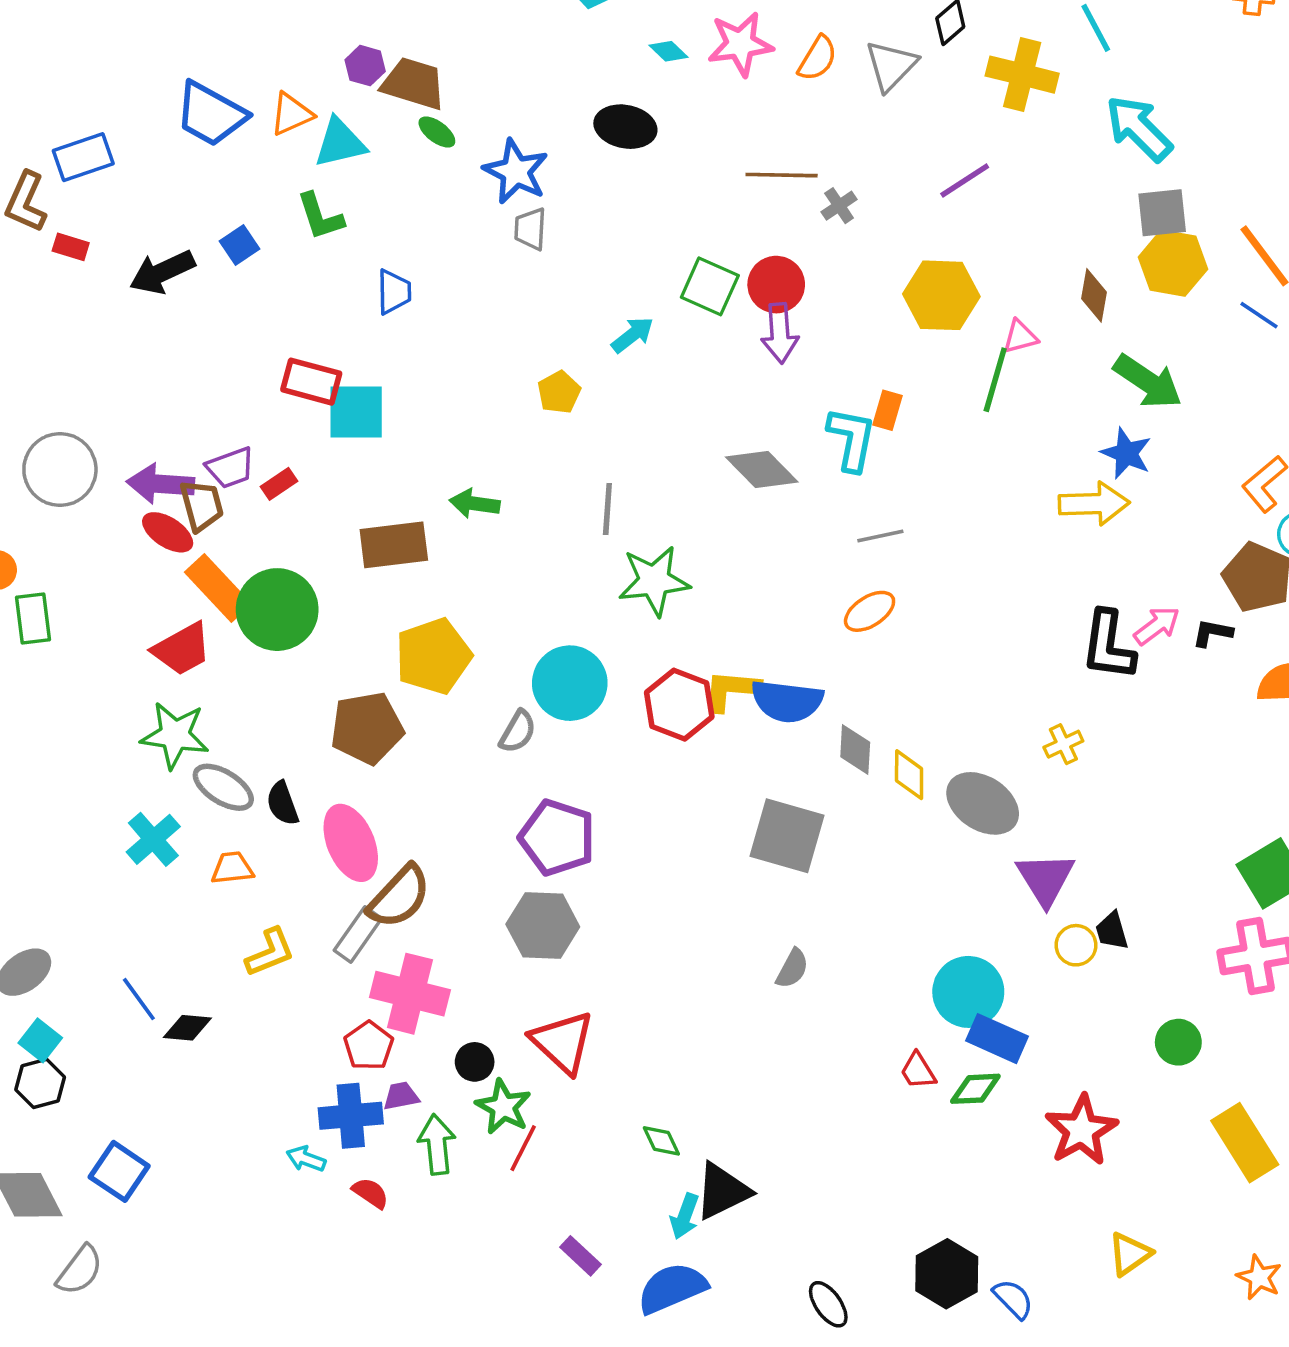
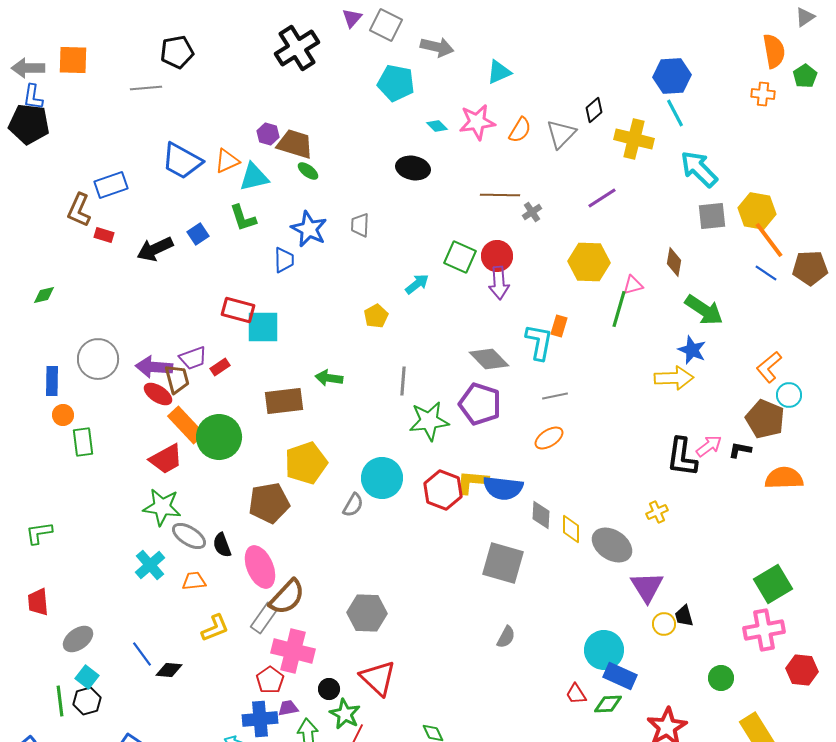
blue star: (516, 171) -> (309, 229), moved
yellow hexagon: (1173, 263) -> (757, 211), moved
purple pentagon: (557, 838) -> (480, 404), moved

